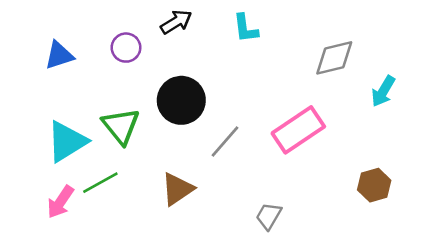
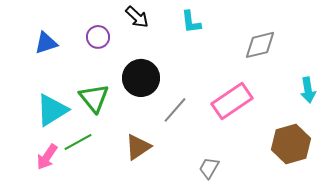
black arrow: (176, 22) -> (137, 17), turned 75
cyan arrow: (383, 91) -> (308, 90), moved, turned -40
brown hexagon: (374, 185) -> (291, 144), size x1.5

